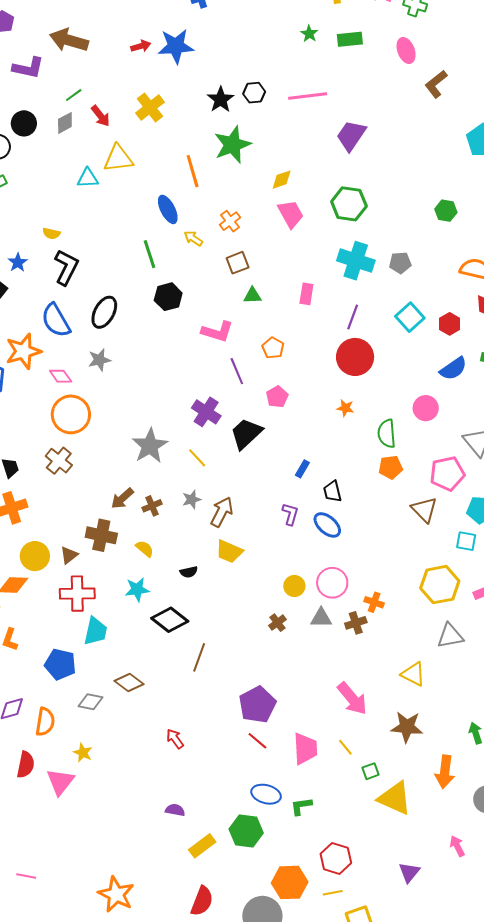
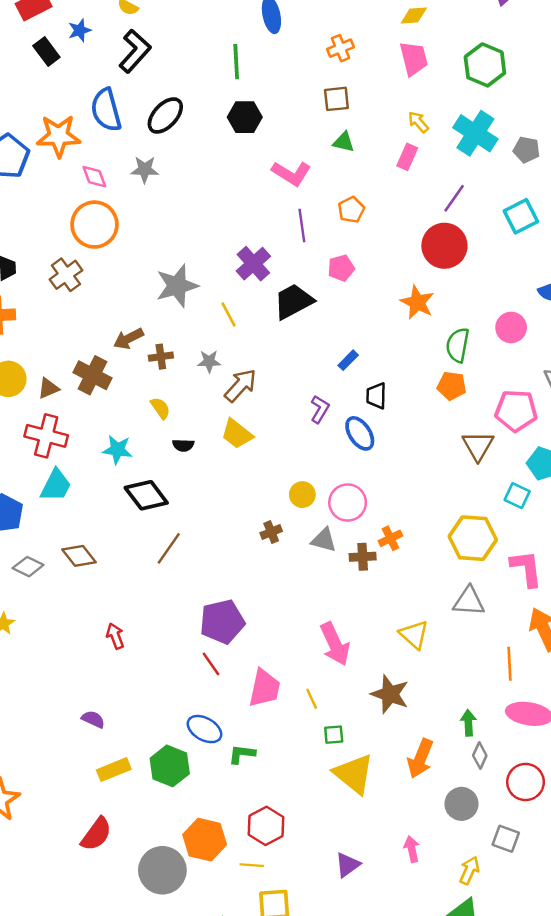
yellow arrow: (193, 238) -> (418, 122), moved
orange star: (345, 408) -> (417, 302), size x1.6
yellow semicircle: (145, 549) -> (160, 408), moved
orange cross: (374, 602) -> (390, 538), turned 30

